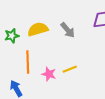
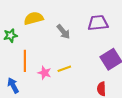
yellow semicircle: (38, 29) -> (34, 18), moved

